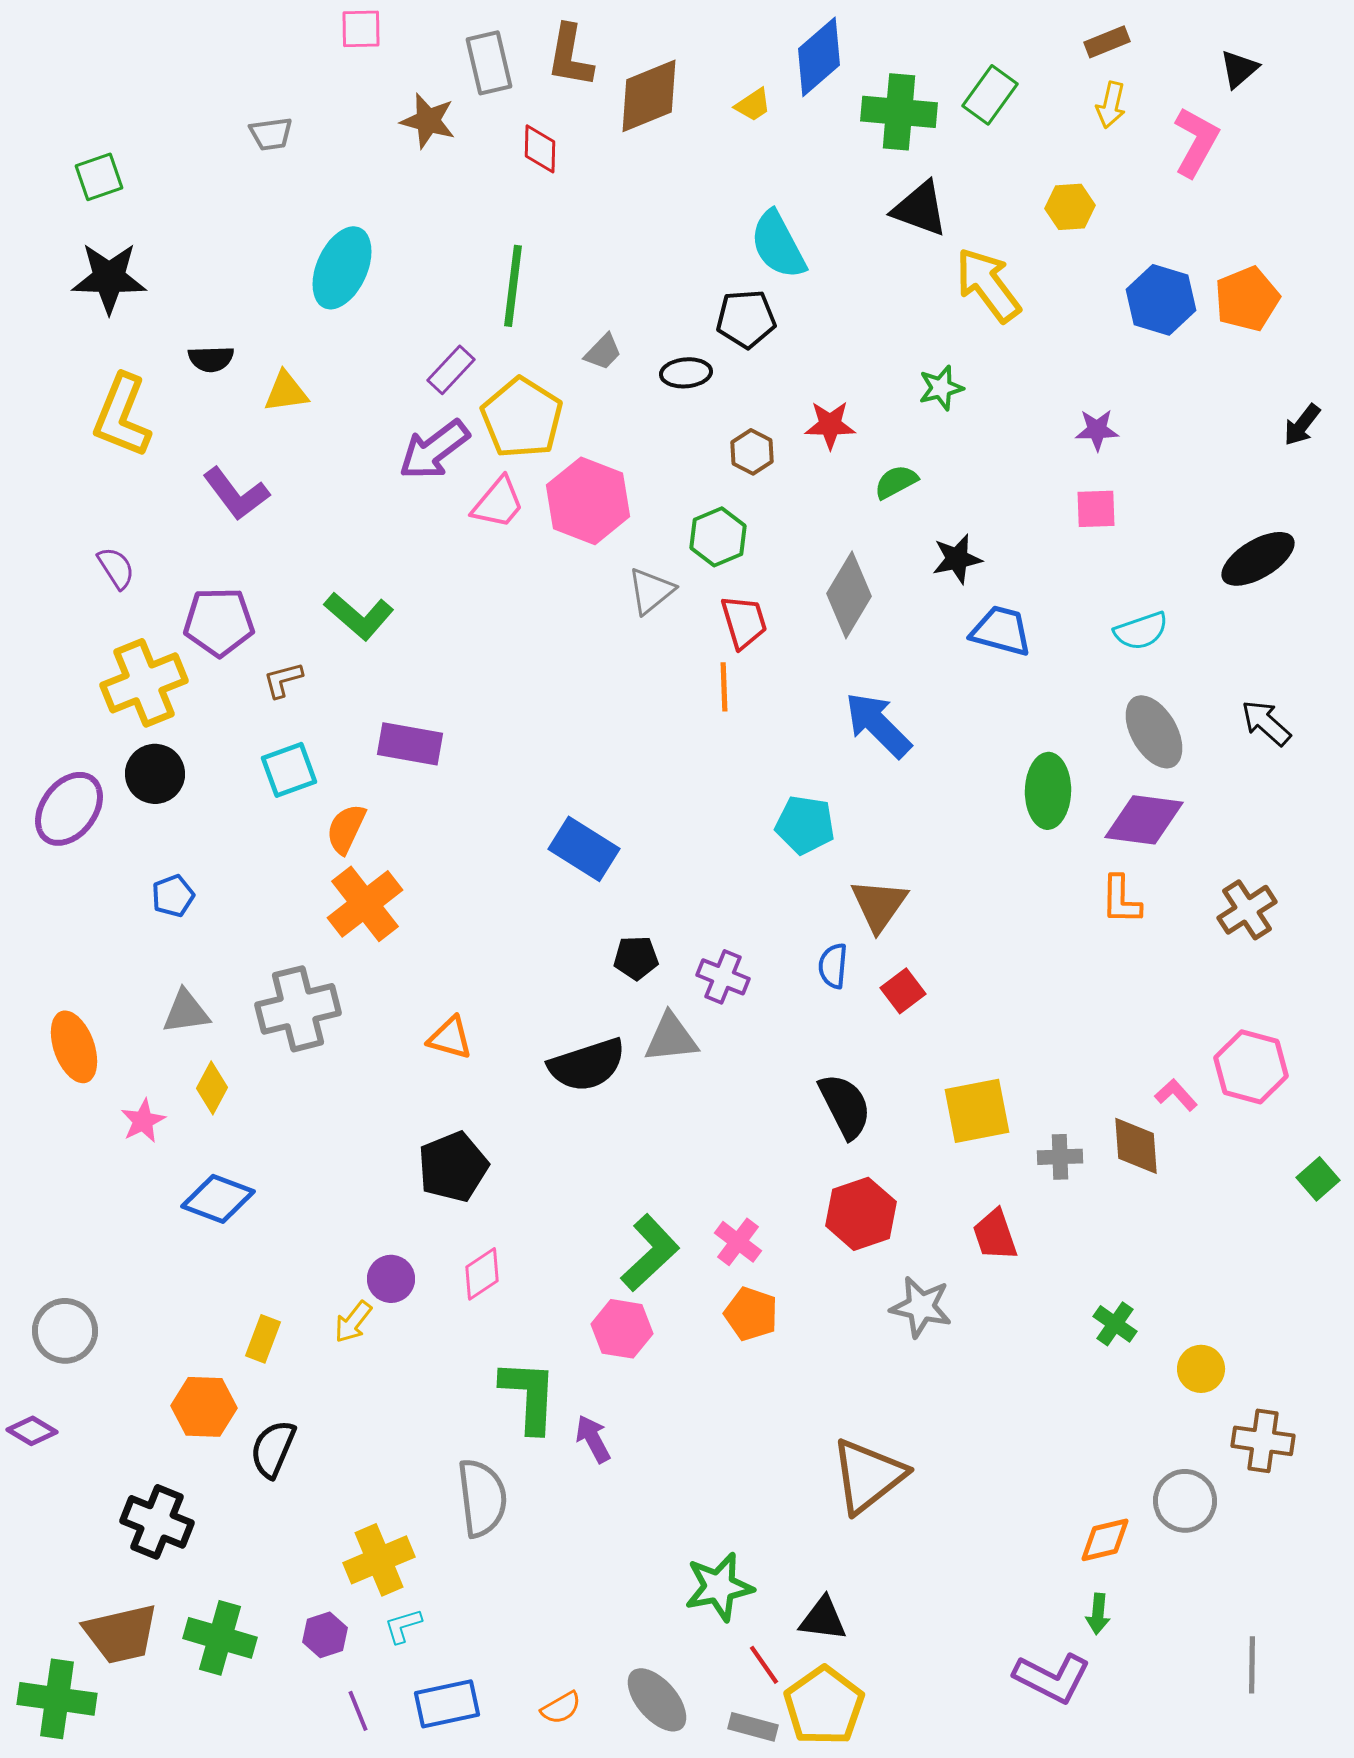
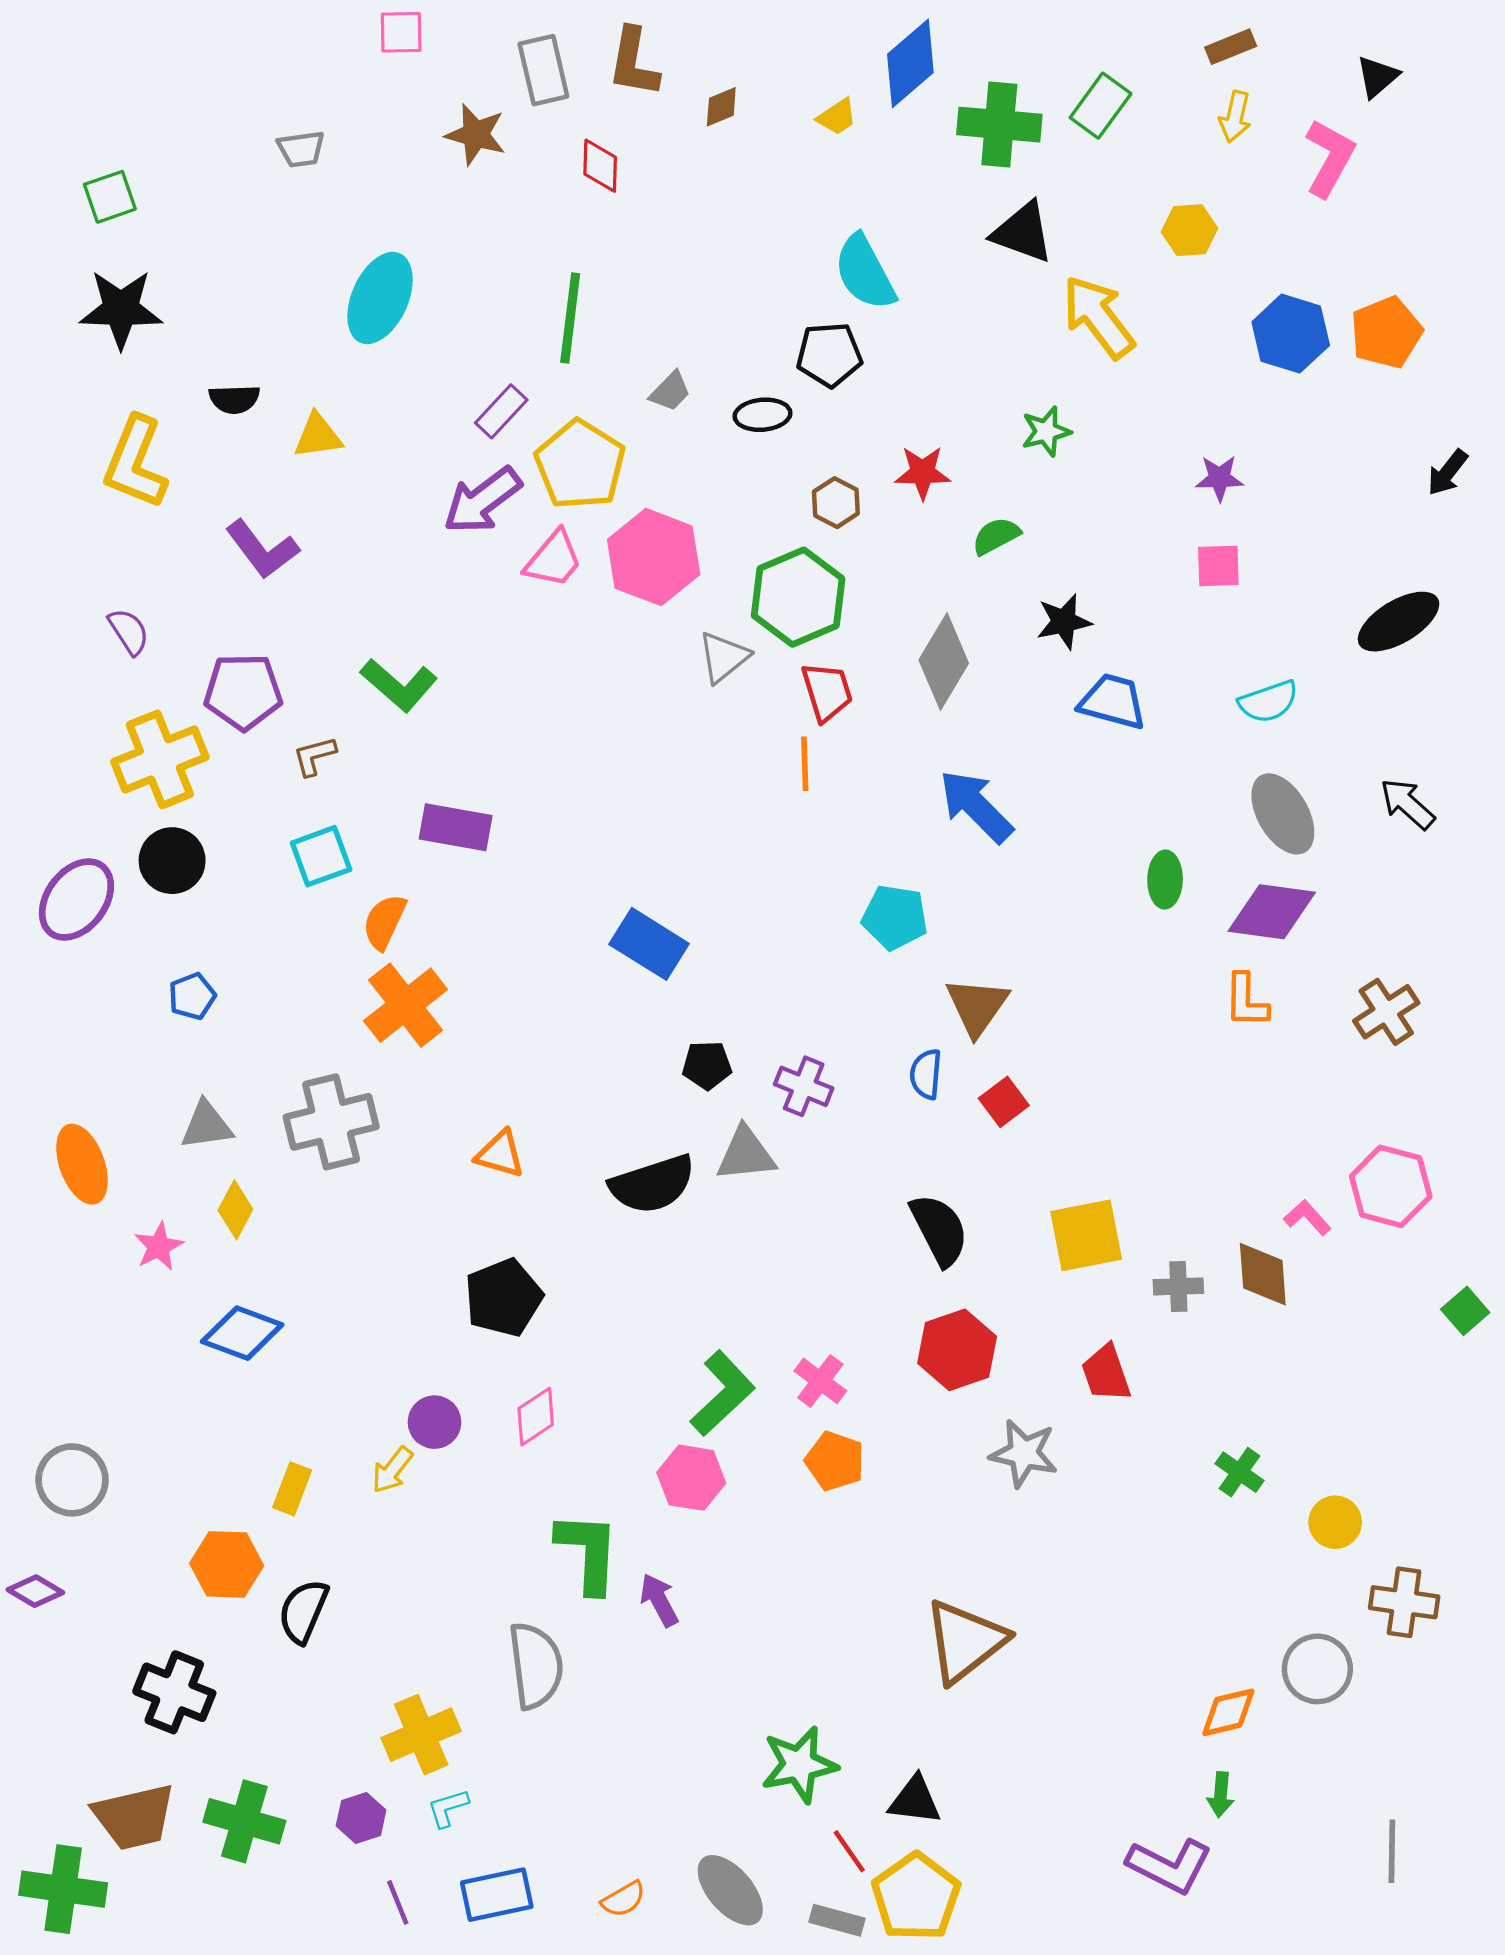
brown diamond: (649, 96) -> (721, 107), size x0.5
green hexagon: (718, 537) -> (798, 597), size x1.5
green ellipse: (1048, 791) -> (1165, 880), size x0.7

